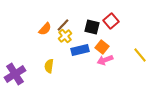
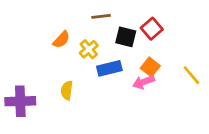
brown line: (63, 25) -> (101, 16), moved, turned 40
orange square: (102, 47) -> (150, 67), moved
purple cross: (15, 74) -> (20, 101), turned 30

